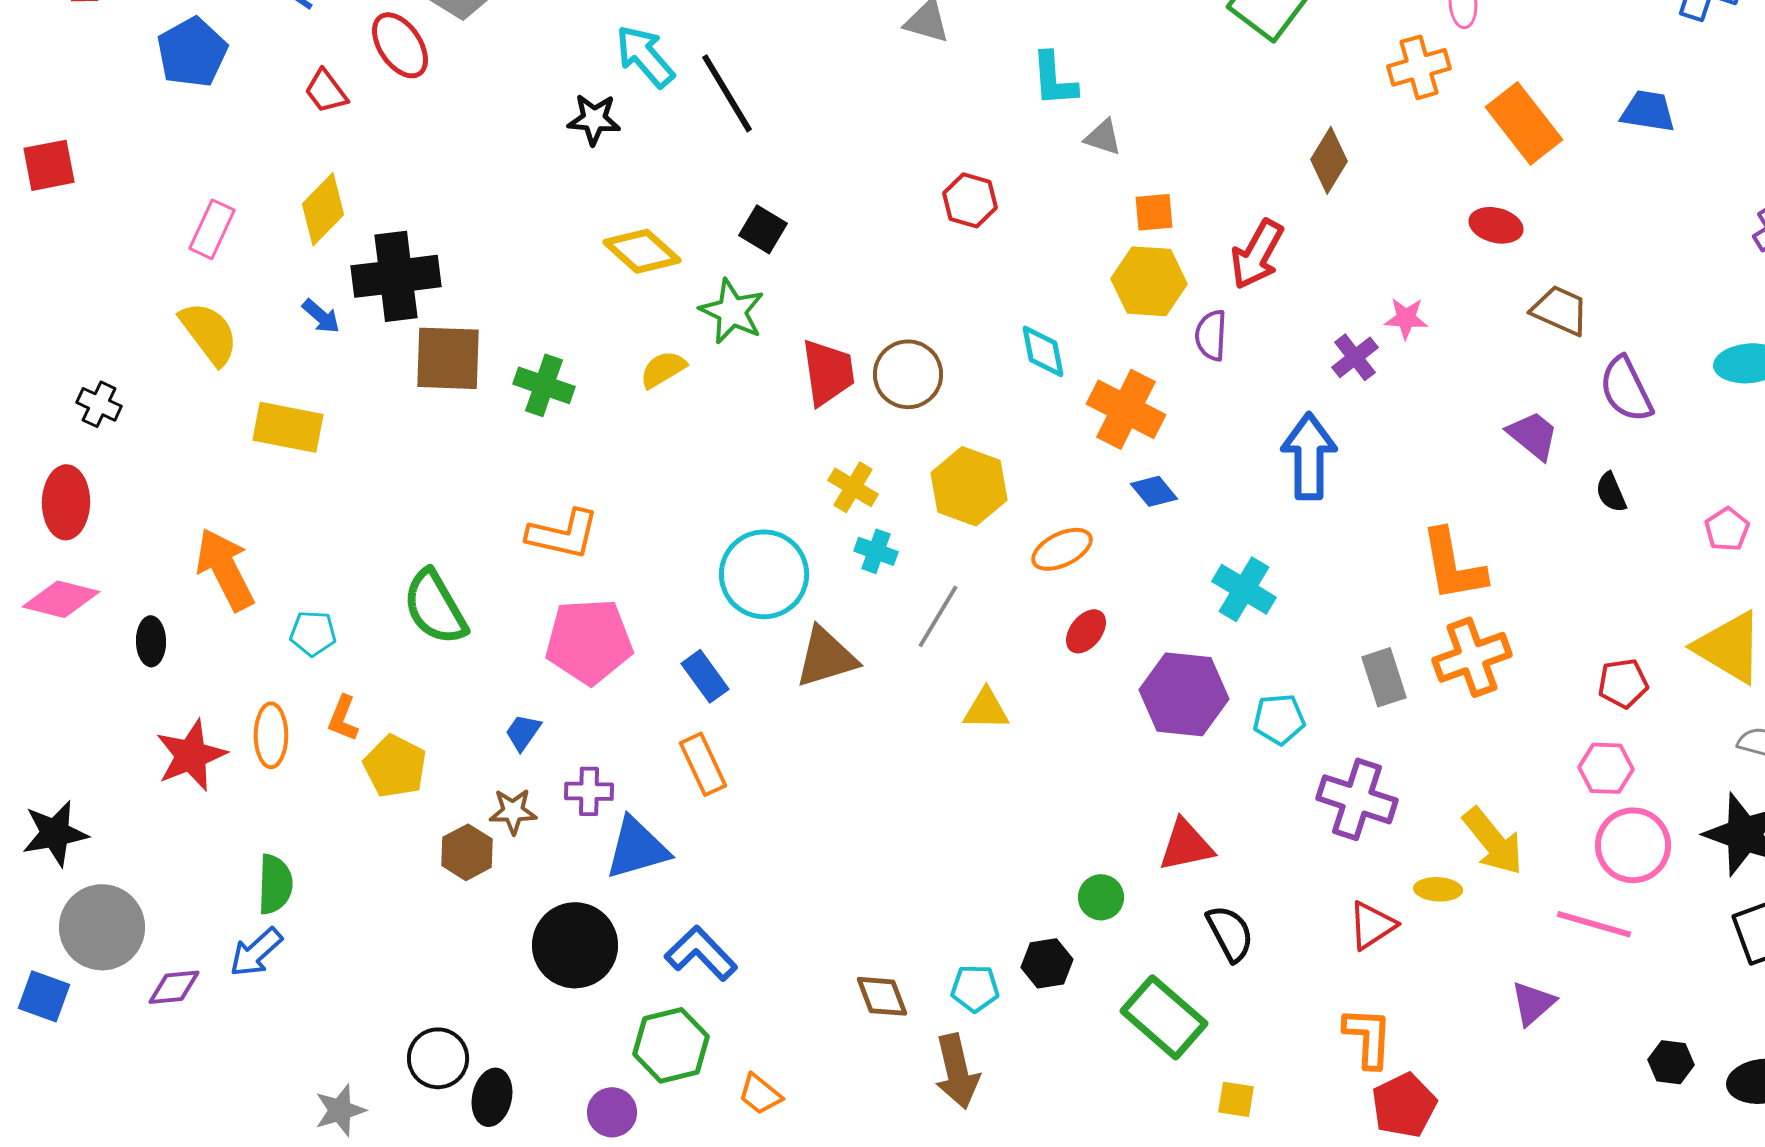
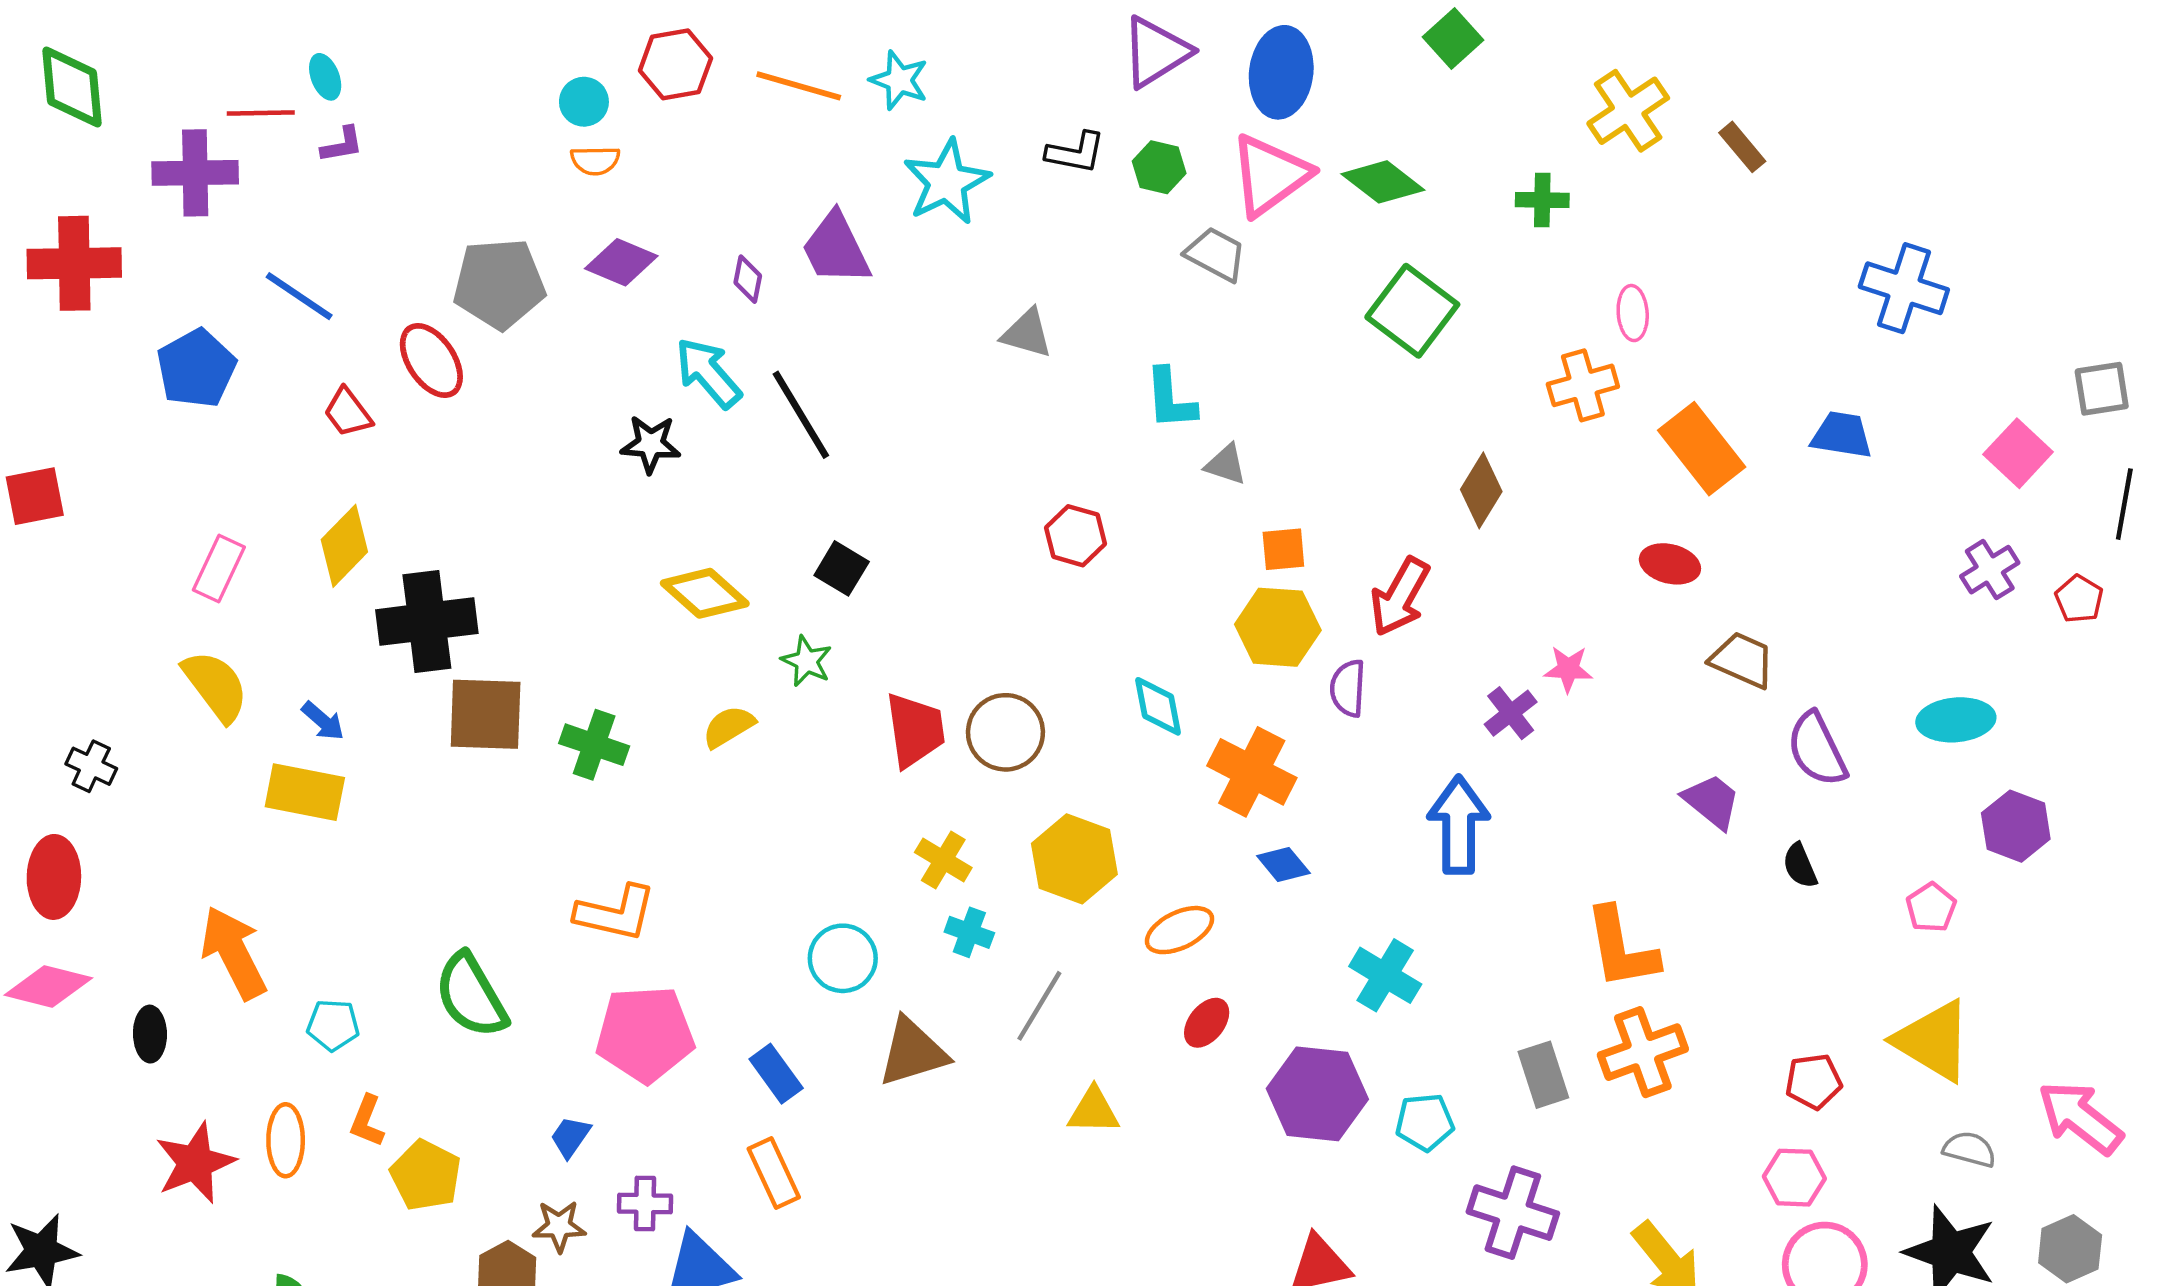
green star: (732, 311) -> (807, 661), size x0.7
blue arrow: (321, 316) -> (323, 721), moved
cyan circle: (764, 574) -> (843, 958), size x0.7

